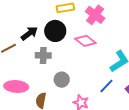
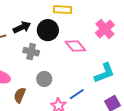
pink cross: (95, 15) -> (105, 29), moved
blue line: (106, 86) -> (77, 94), moved

